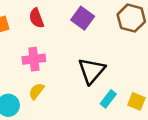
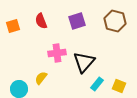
purple square: (83, 18) -> (77, 21), turned 36
pink cross: (34, 59) -> (57, 53), moved

